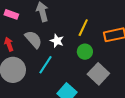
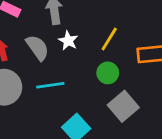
white star: (57, 41) -> (68, 41), moved
cyan line: (45, 65) -> (50, 85), turned 42

